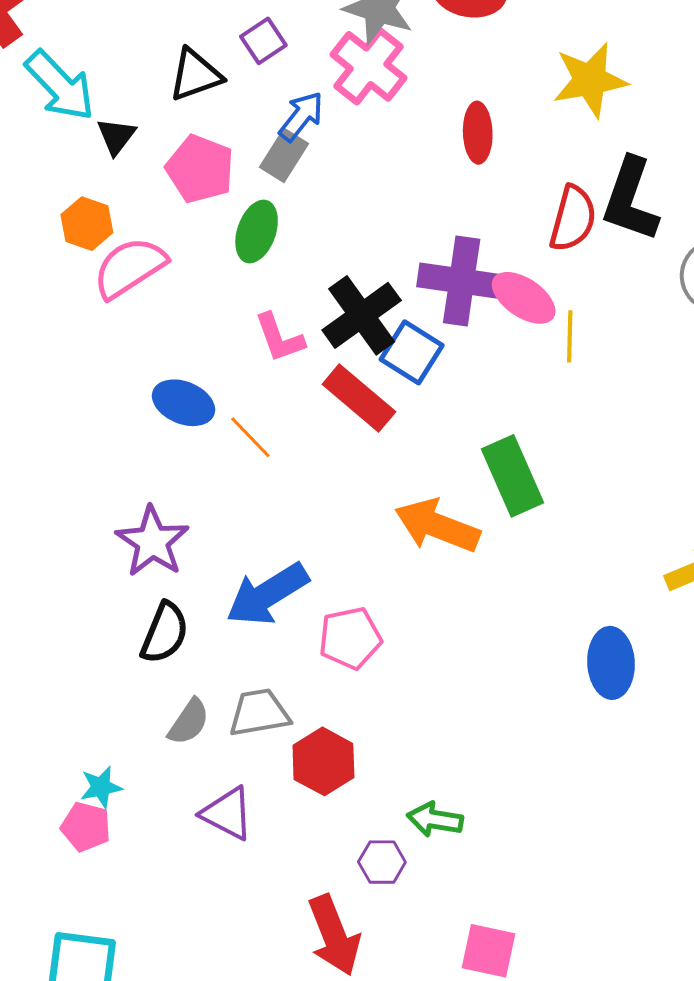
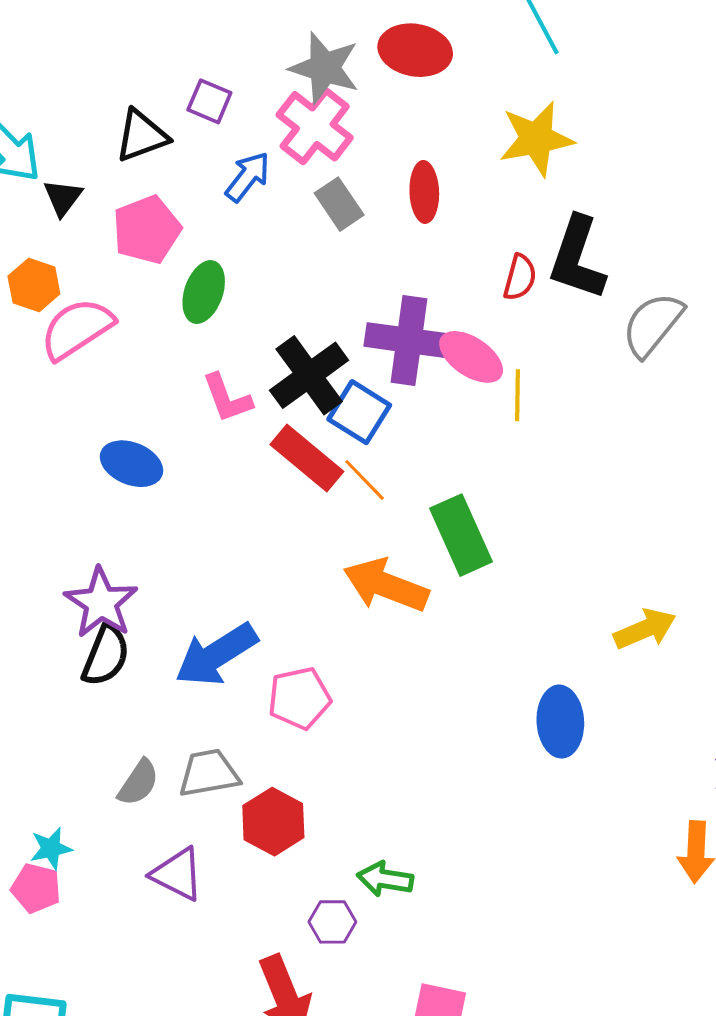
purple square: (263, 41) -> (209, 101), turned -33
gray rectangle: (284, 155) -> (339, 204), moved, turned -66
pink pentagon: (200, 169) -> (147, 230), turned 30
red semicircle: (573, 218) -> (520, 277), size x0.7
orange line: (250, 437) -> (365, 480), moved
black semicircle: (165, 633) -> (106, 655), moved

